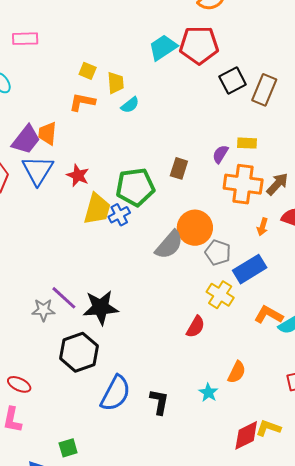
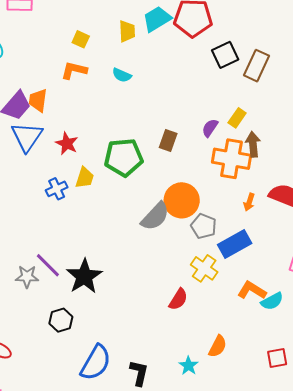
yellow trapezoid: (116, 83) -> (127, 31), moved
cyan semicircle: (130, 105) -> (122, 75), turned 60
yellow rectangle: (247, 143) -> (237, 118), turned -60
brown arrow: (277, 184) -> (253, 144), moved, turned -50
yellow trapezoid: (97, 209) -> (85, 178), size x0.7
blue cross: (119, 215) -> (57, 189), moved
black star: (101, 307) -> (84, 276), turned -30
black hexagon: (79, 352) -> (61, 320), size x0.6

